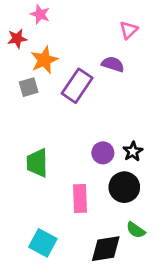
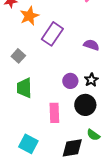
purple semicircle: (113, 64) -> (91, 45), moved
gray square: (29, 87) -> (18, 56), moved, turned -32

